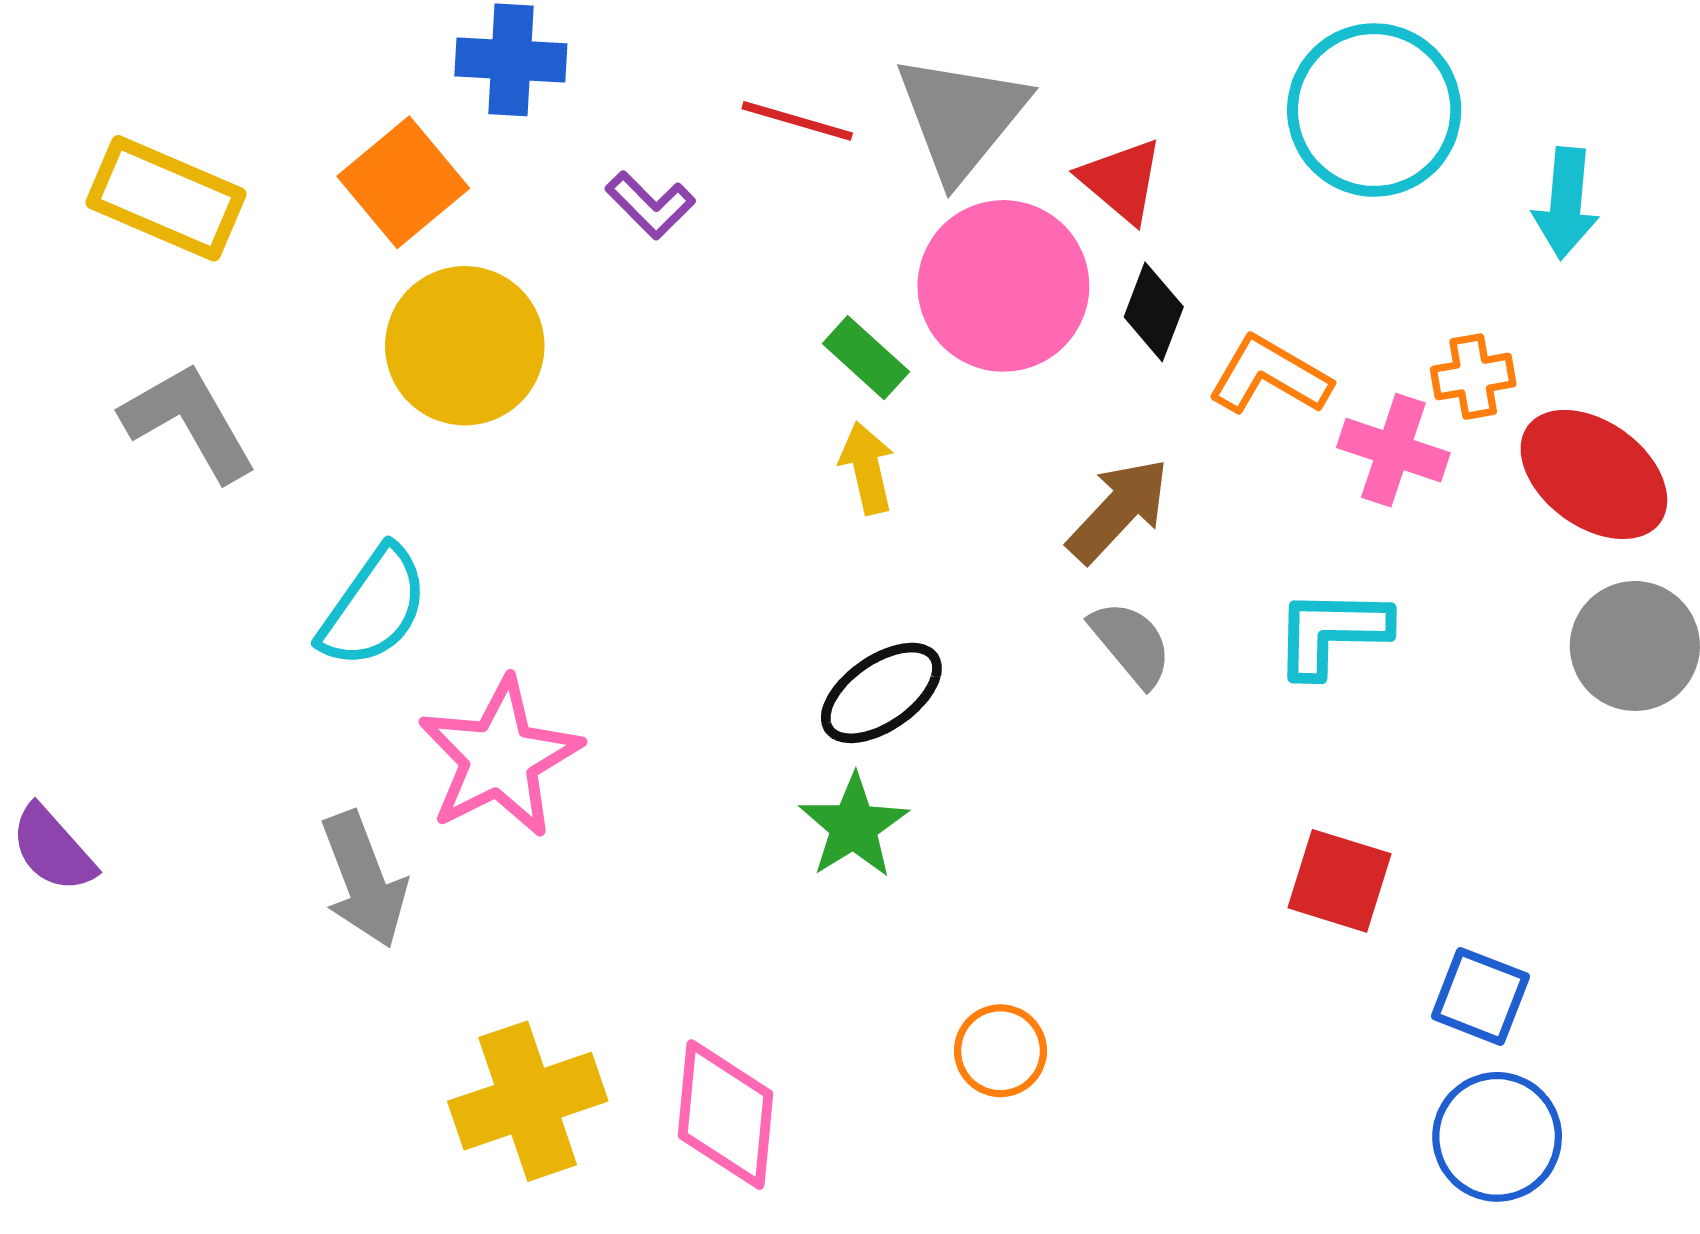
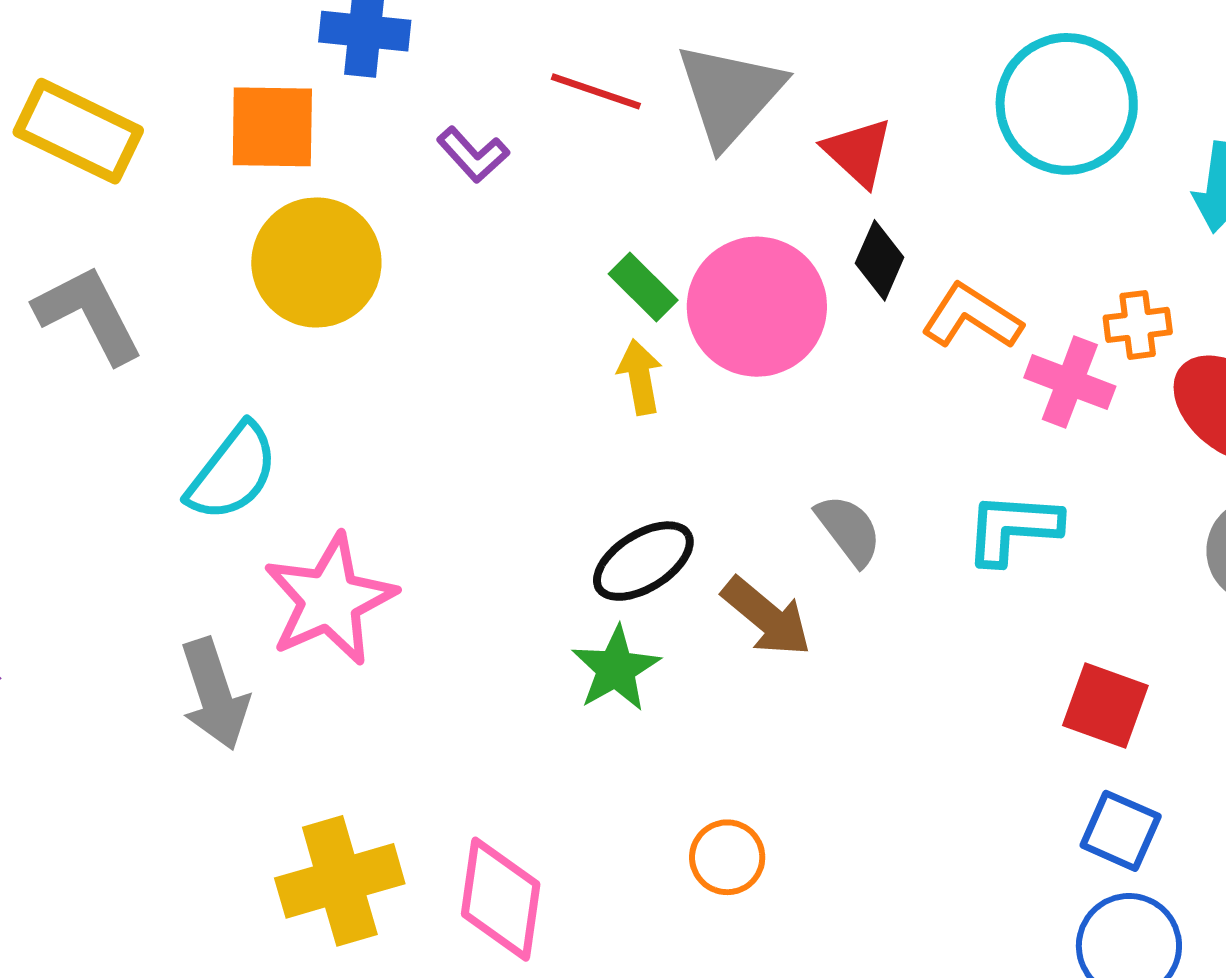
orange square: (403, 182) -> (272, 127), turned 38
pink circle: (1003, 286) -> (757, 307), moved
brown arrow: (1118, 510) -> (767, 617), moved, turned 84
red square: (1340, 881) -> (1105, 706), moved

